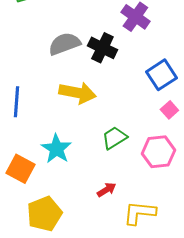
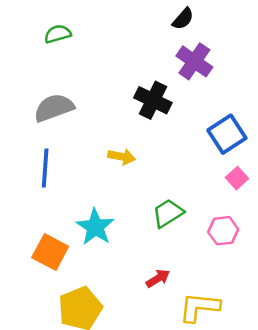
gray semicircle: (64, 44) -> (54, 108), moved
yellow arrow: (77, 93) -> (122, 157), size x0.6
pink hexagon: (158, 152) -> (223, 231), size x0.7

